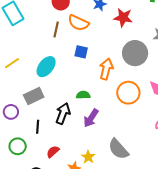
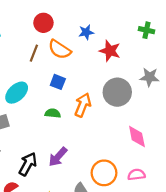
orange circle: (128, 93) -> (104, 173), moved
green semicircle: (83, 95) -> (53, 113), moved
black arrow: (63, 114) -> (28, 164), moved

